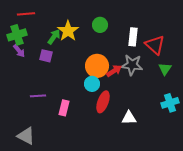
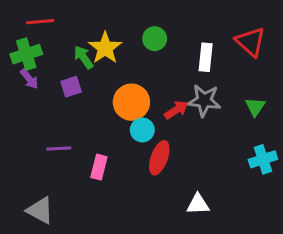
green arrow: (54, 37) -> (83, 57), turned -70
red triangle: (155, 45) -> (251, 42), moved
purple square: (46, 56) -> (71, 87), turned -32
orange circle: (97, 66) -> (131, 102), moved
white triangle: (129, 118) -> (198, 204), moved

